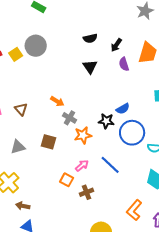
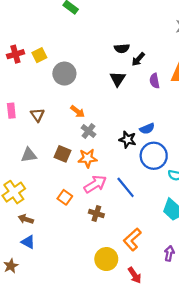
black arrow: (116, 45) -> (138, 59), moved
gray circle: (36, 46) -> (64, 74), moved
orange star: (83, 135) -> (87, 158), moved
pink arrow: (82, 166) -> (95, 184), size x1.5
orange square: (67, 180) -> (65, 197), moved
brown cross: (87, 192) -> (96, 213), turned 32
orange L-shape: (134, 210) -> (132, 239), moved

